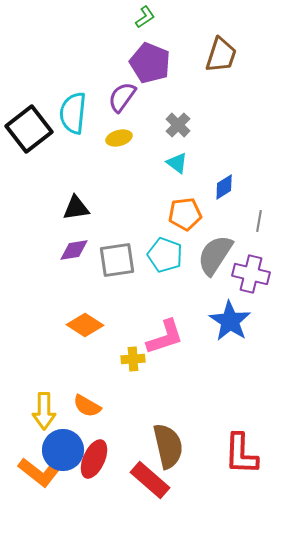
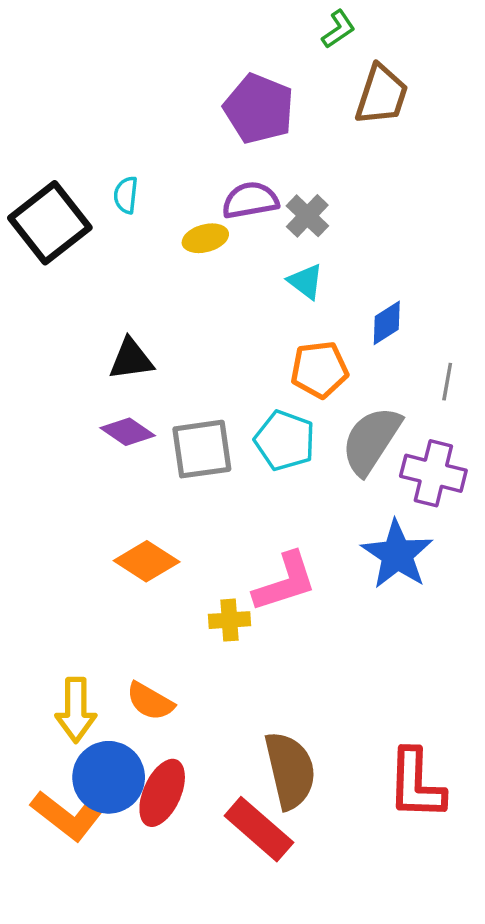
green L-shape: (145, 17) -> (338, 29), moved
purple semicircle: (122, 97) -> (250, 200), moved, turned 44
cyan semicircle: (73, 113) -> (126, 195), size x0.5
purple diamond: (74, 250) -> (128, 432), turned 44

